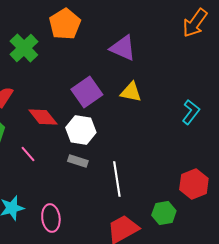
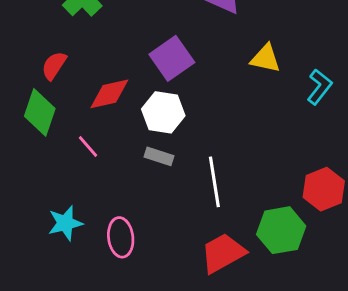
yellow triangle: (131, 92) -> (266, 58), moved
red diamond: (43, 117) -> (109, 94), turned -64
green hexagon: (164, 213) -> (281, 230), size x1.4

